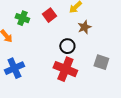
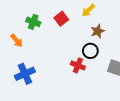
black circle: (67, 46) -> (90, 51), moved
red cross: (65, 69) -> (78, 65), moved, size x0.6

